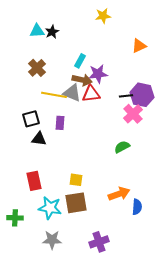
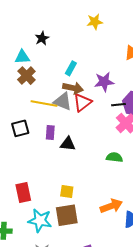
cyan triangle: (37, 31) -> (22, 57), moved
purple star: (98, 74) -> (104, 82), moved
red triangle: (91, 94) -> (82, 102), turned -30
black triangle: (39, 139) -> (68, 144), moved
green semicircle: (122, 147) -> (114, 157), turned 35

